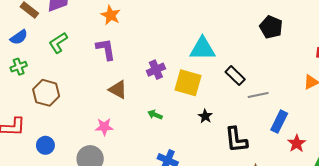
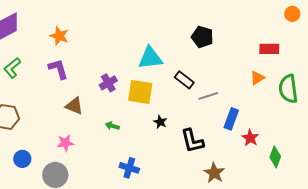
black pentagon: (271, 27) -> (202, 37), moved
blue circle: (45, 145) -> (22, 159), moved

